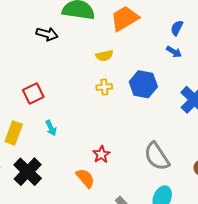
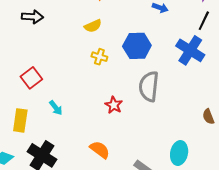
yellow cross: (104, 87) -> (99, 57), turned 35
red star: (101, 154) -> (114, 105), moved
gray semicircle: (157, 156) -> (149, 86), moved, turned 52

